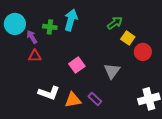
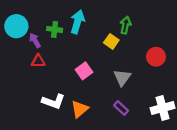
green arrow: (115, 23) -> (125, 25), turned -42
yellow square: (128, 38) -> (111, 41), moved
purple rectangle: (95, 99) -> (121, 108), moved
orange triangle: (73, 100) -> (80, 109), turned -30

